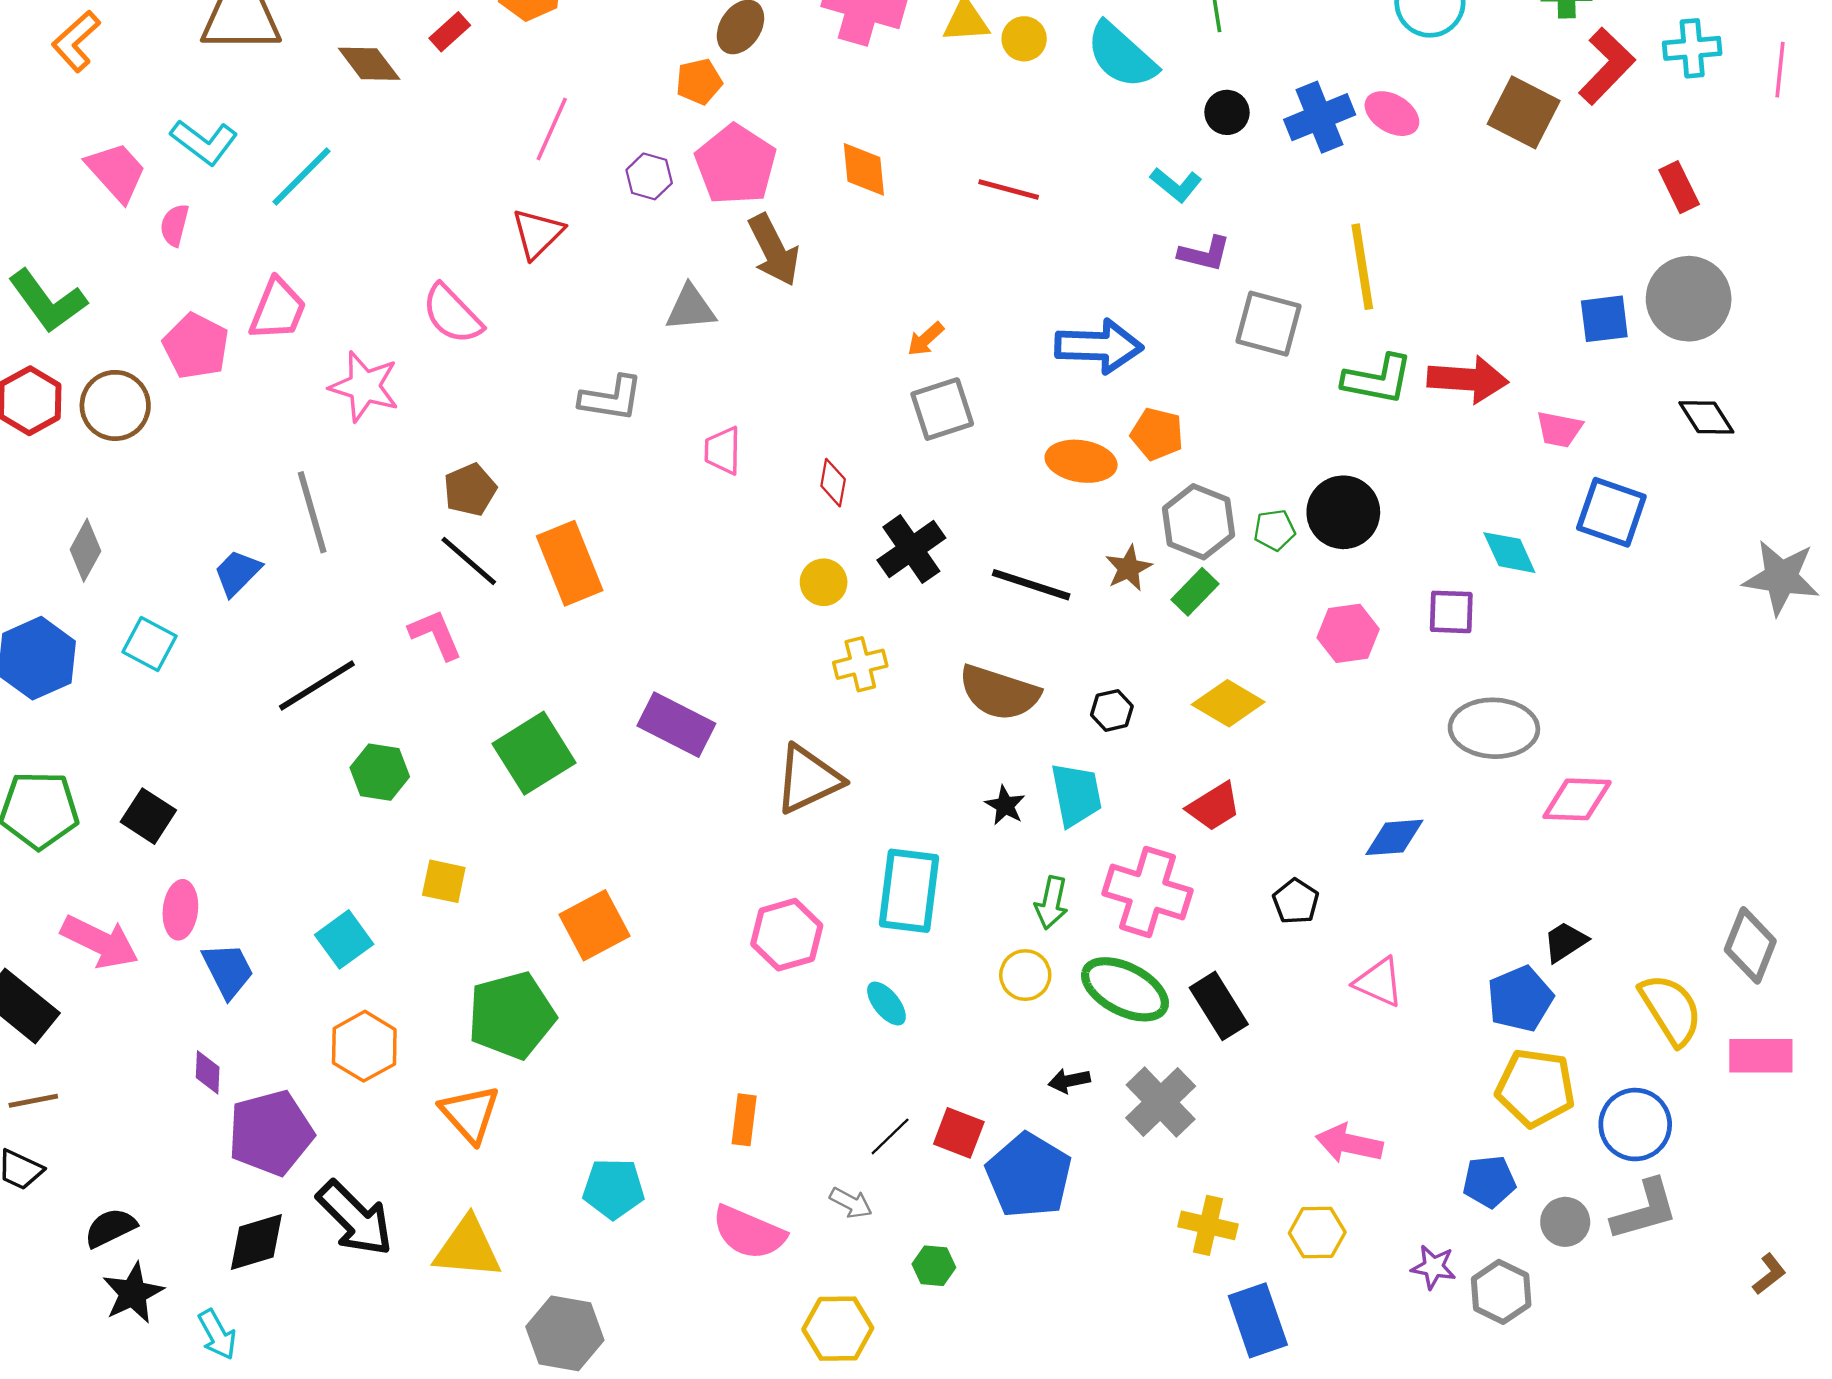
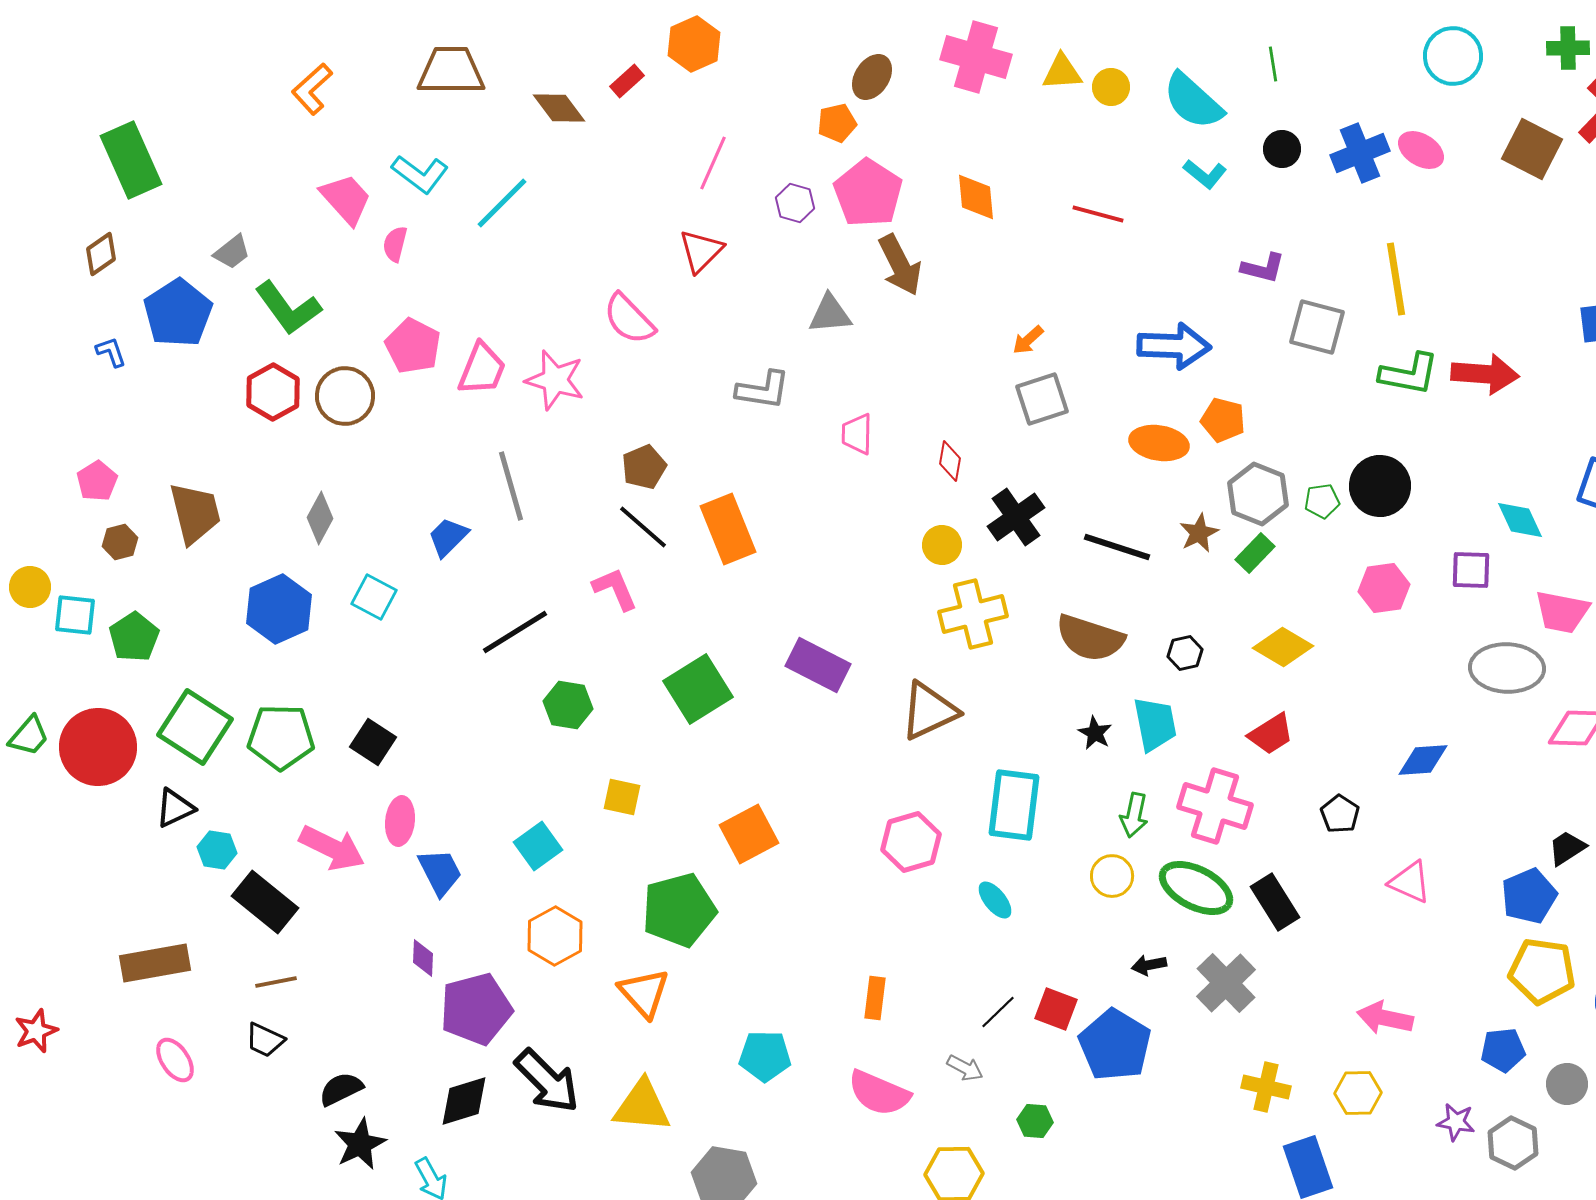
cyan L-shape: (1176, 185) -> (1205, 174), moved
pink trapezoid: (278, 309) -> (482, 369), moved
pink trapezoid: (1559, 429) -> (1562, 612), moved, size x1.4
yellow cross: (860, 664) -> (973, 614), size x1.5

